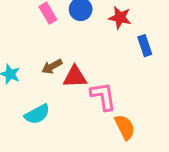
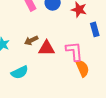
pink L-shape: (103, 96) -> (74, 51), moved
orange semicircle: (125, 127) -> (82, 68), moved

